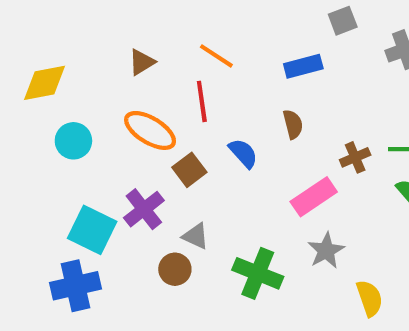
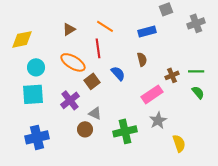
cyan square: (92, 230) -> (33, 94), moved, turned -30
green cross: (258, 273) -> (125, 131), turned -35

